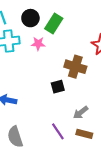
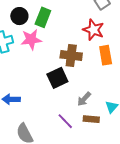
pink star: (38, 44) -> (31, 39), size x1.5
black square: (58, 87) -> (57, 78), size x1.5

